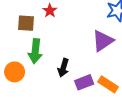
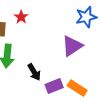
black arrow: (63, 68) -> (34, 72), turned -48

